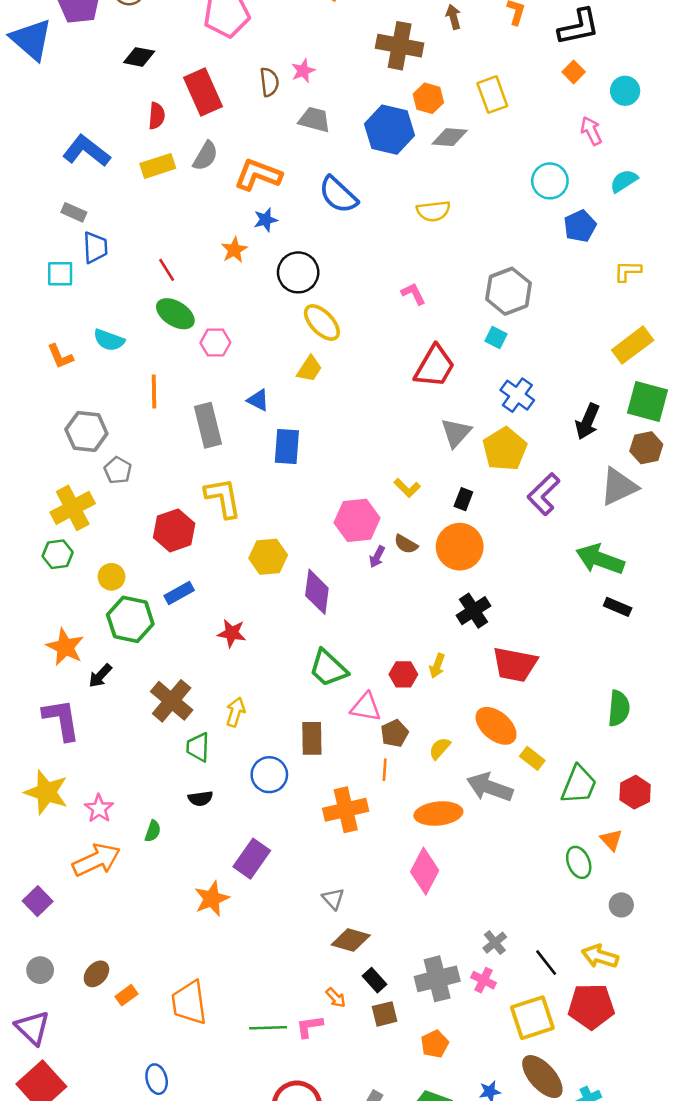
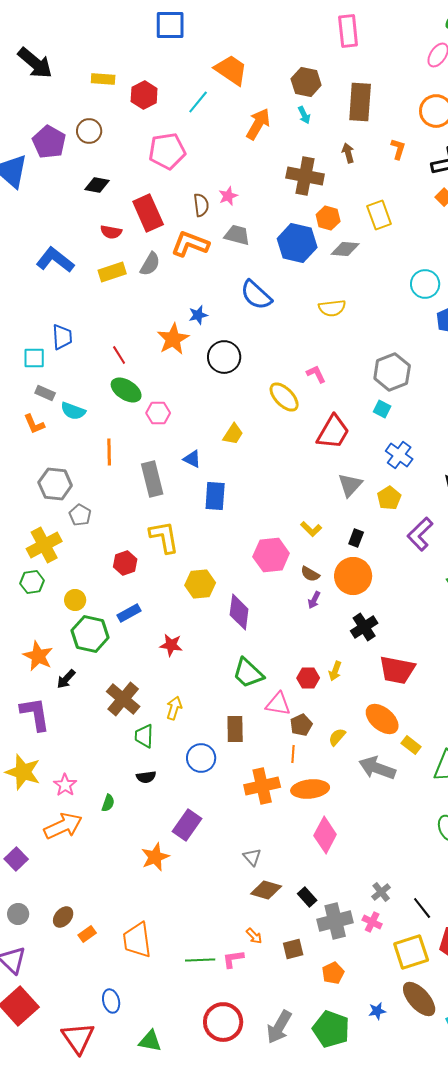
red semicircle: (157, 116) -> (111, 232), turned 95
orange L-shape: (258, 175) -> (190, 244), moved
gray rectangle: (74, 212) -> (45, 393), moved
orange star: (234, 250) -> (173, 339), size x1.5
yellow ellipse: (322, 323) -> (284, 397), moved
yellow pentagon: (505, 449) -> (389, 498), size x0.7
red hexagon: (174, 530) -> (125, 563), size x0.7
purple arrow: (377, 557) -> (314, 600), moved
orange ellipse: (438, 814) -> (310, 789), moved
black rectangle: (375, 980) -> (307, 897), moved

